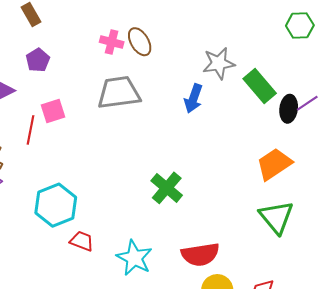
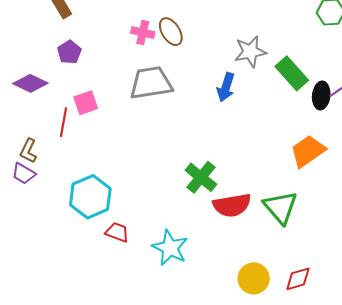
green triangle: (276, 217) -> (280, 207), moved
red semicircle: (200, 254) -> (232, 205), moved

